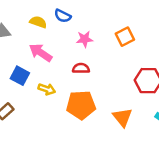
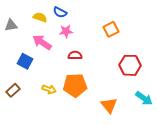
pink star: (85, 39) -> (66, 31), moved
yellow arrow: (47, 89) -> (49, 89), moved
orange triangle: (122, 117) -> (109, 105), moved

